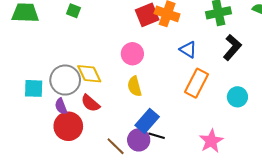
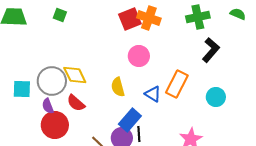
blue triangle: (188, 50) -> (153, 94), moved
pink circle: (132, 54) -> (139, 56), moved
black line: (157, 136) -> (139, 134), turned 70

